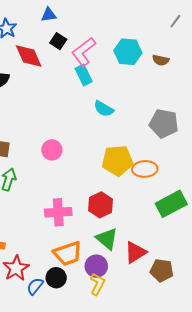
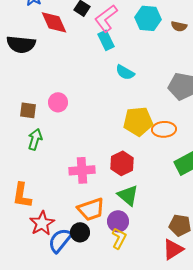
pink circle: (52, 150) -> (58, 102), moved
red triangle: (135, 252) -> (173, 249), moved
blue semicircle: (35, 286) -> (60, 240), size x1.5

